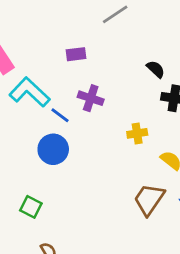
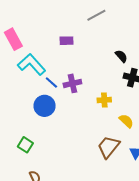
purple cross: (91, 98) -> (72, 83), moved, turned -36

